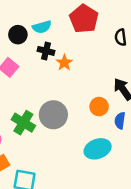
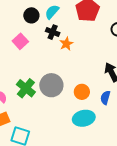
cyan semicircle: (42, 27) -> (52, 12), turned 140
orange circle: (99, 107) -> (82, 92), moved

